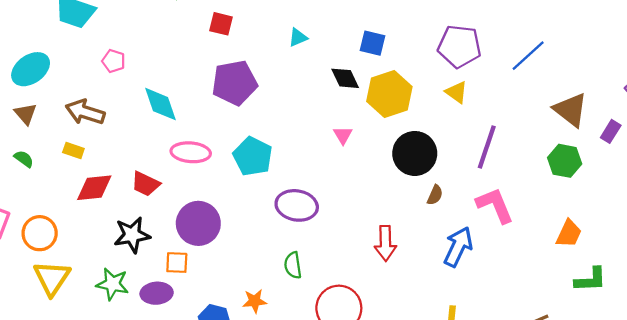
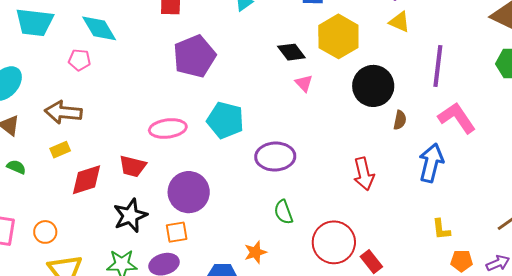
black diamond: (345, 78) -> (291, 52), moved
cyan diamond: (161, 104) -> (99, 28), moved
yellow rectangle: (73, 150) -> (60, 150), turned -30
orange circle: (40, 233) -> (45, 232), size x0.7

